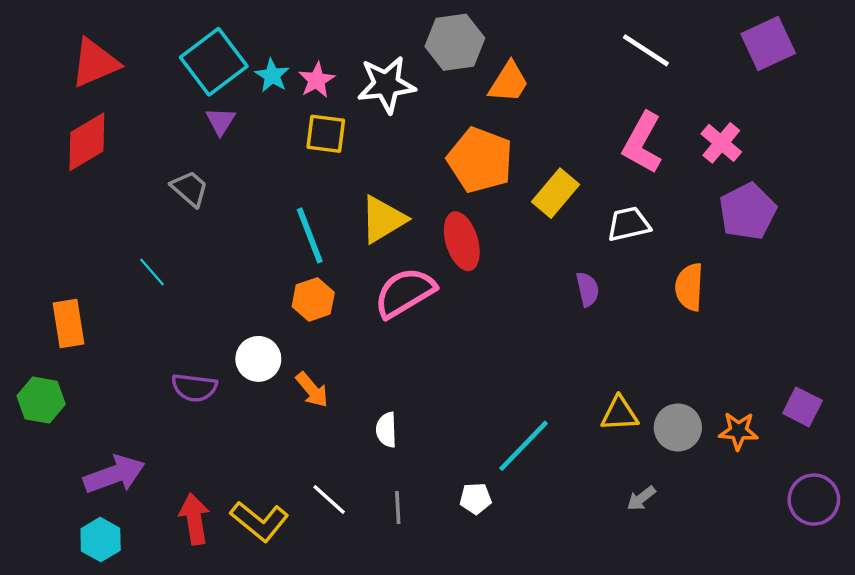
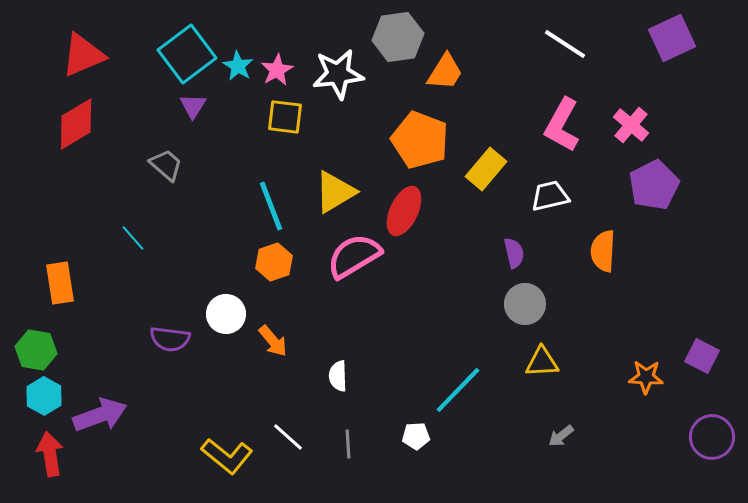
red ellipse: (462, 241) -> (404, 211), turned 42
gray circle: (678, 428) -> (525, 304), moved
red arrow: (194, 519) -> (50, 454), moved
cyan hexagon: (101, 540) -> (44, 396), moved

